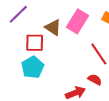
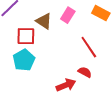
pink rectangle: (77, 21) -> (68, 15), size x0.7

